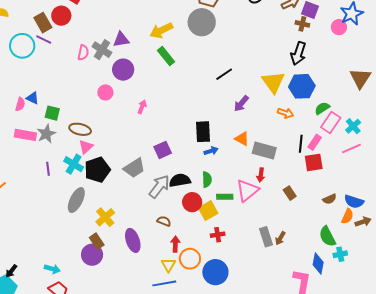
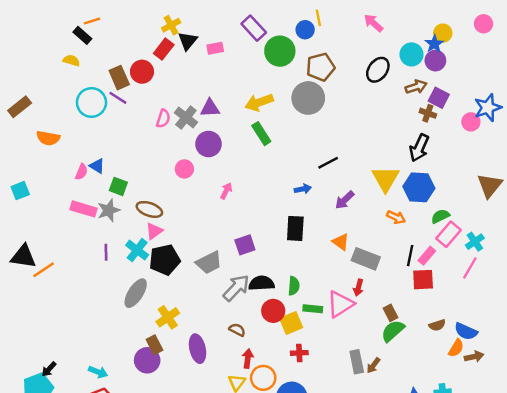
pink line: (351, 148) -> (470, 268), turned -42
blue arrow: (211, 151) -> (303, 189), moved
green semicircle: (327, 236) -> (393, 331), moved, turned 70

